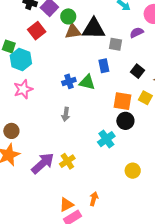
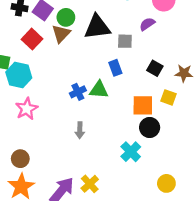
brown triangle: (73, 31) -> (61, 34), moved, turned -30

